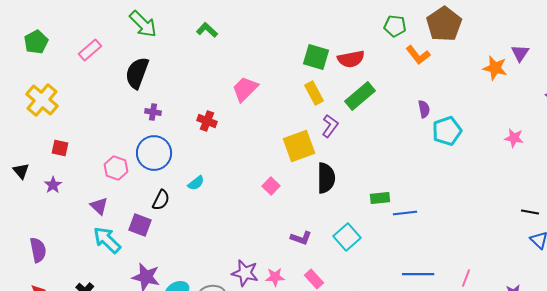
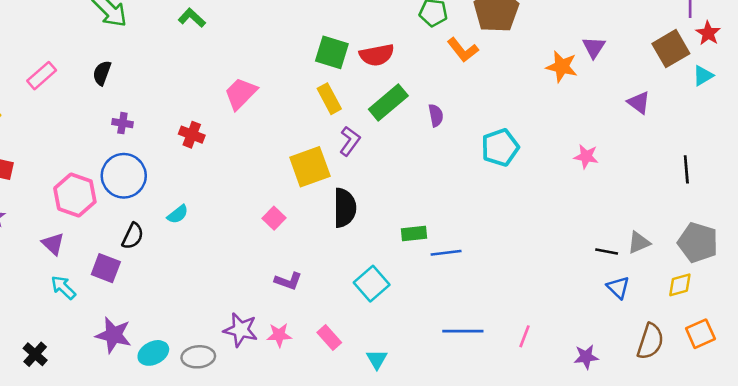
pink rectangle: (90, 50) -> (42, 76), moved
black semicircle: (137, 73) -> (102, 73), size x0.6
purple semicircle: (424, 109) -> (436, 115), moved
pink hexagon: (116, 168) -> (75, 195), size x1.4
purple L-shape: (301, 238) -> (288, 281), moved
cyan arrow: (107, 240) -> (63, 287), size x0.7

